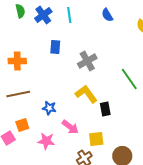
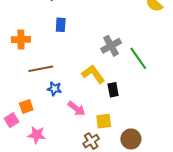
gray cross: (87, 61) -> (111, 46), moved
brown line: (18, 94) -> (41, 69), moved
pink star: (46, 141) -> (37, 135), moved

